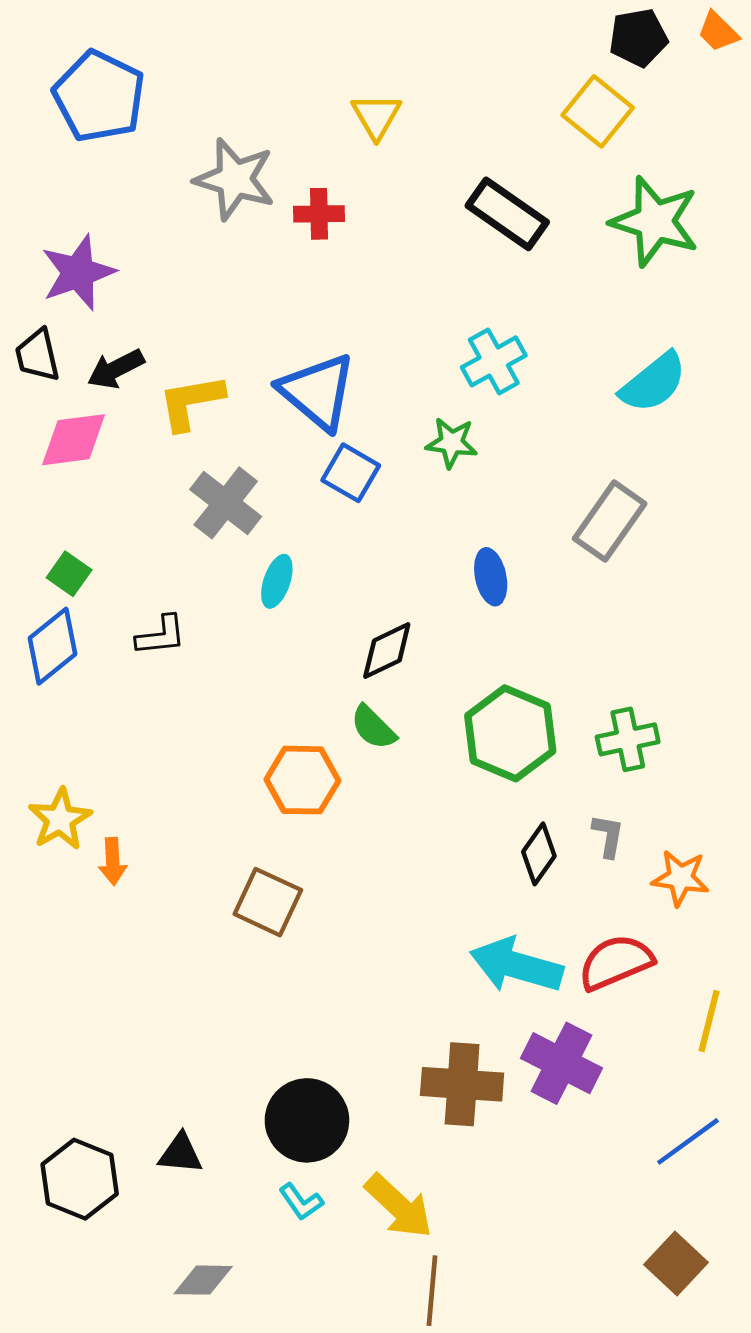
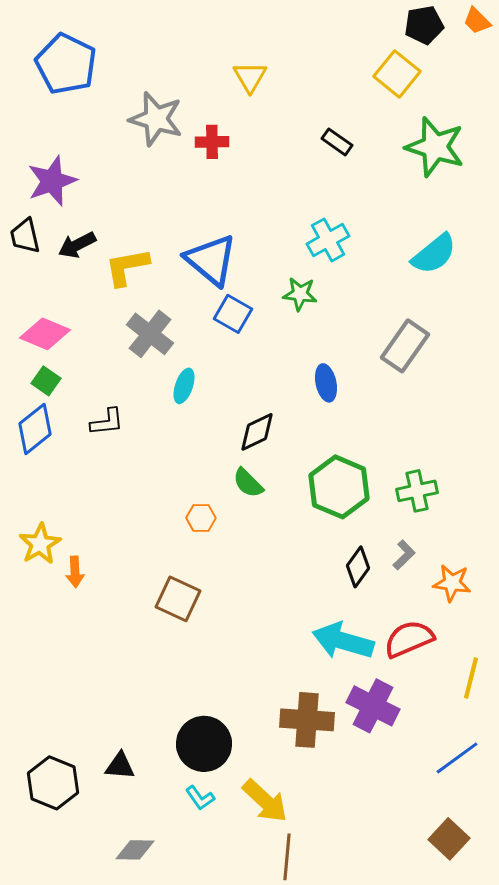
black rectangle: (507, 214) -> (337, 142), size x0.6
pink diamond: (74, 440) -> (45, 334), moved, turned 30
orange hexagon: (302, 780) -> (201, 518), size x0.6
gray L-shape: (608, 836) -> (404, 555), turned 36

